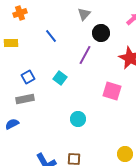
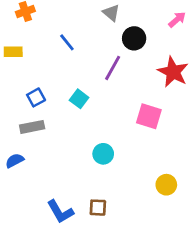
gray triangle: (84, 14) -> (111, 13), turned -32
yellow circle: (125, 154) -> (166, 185), moved

